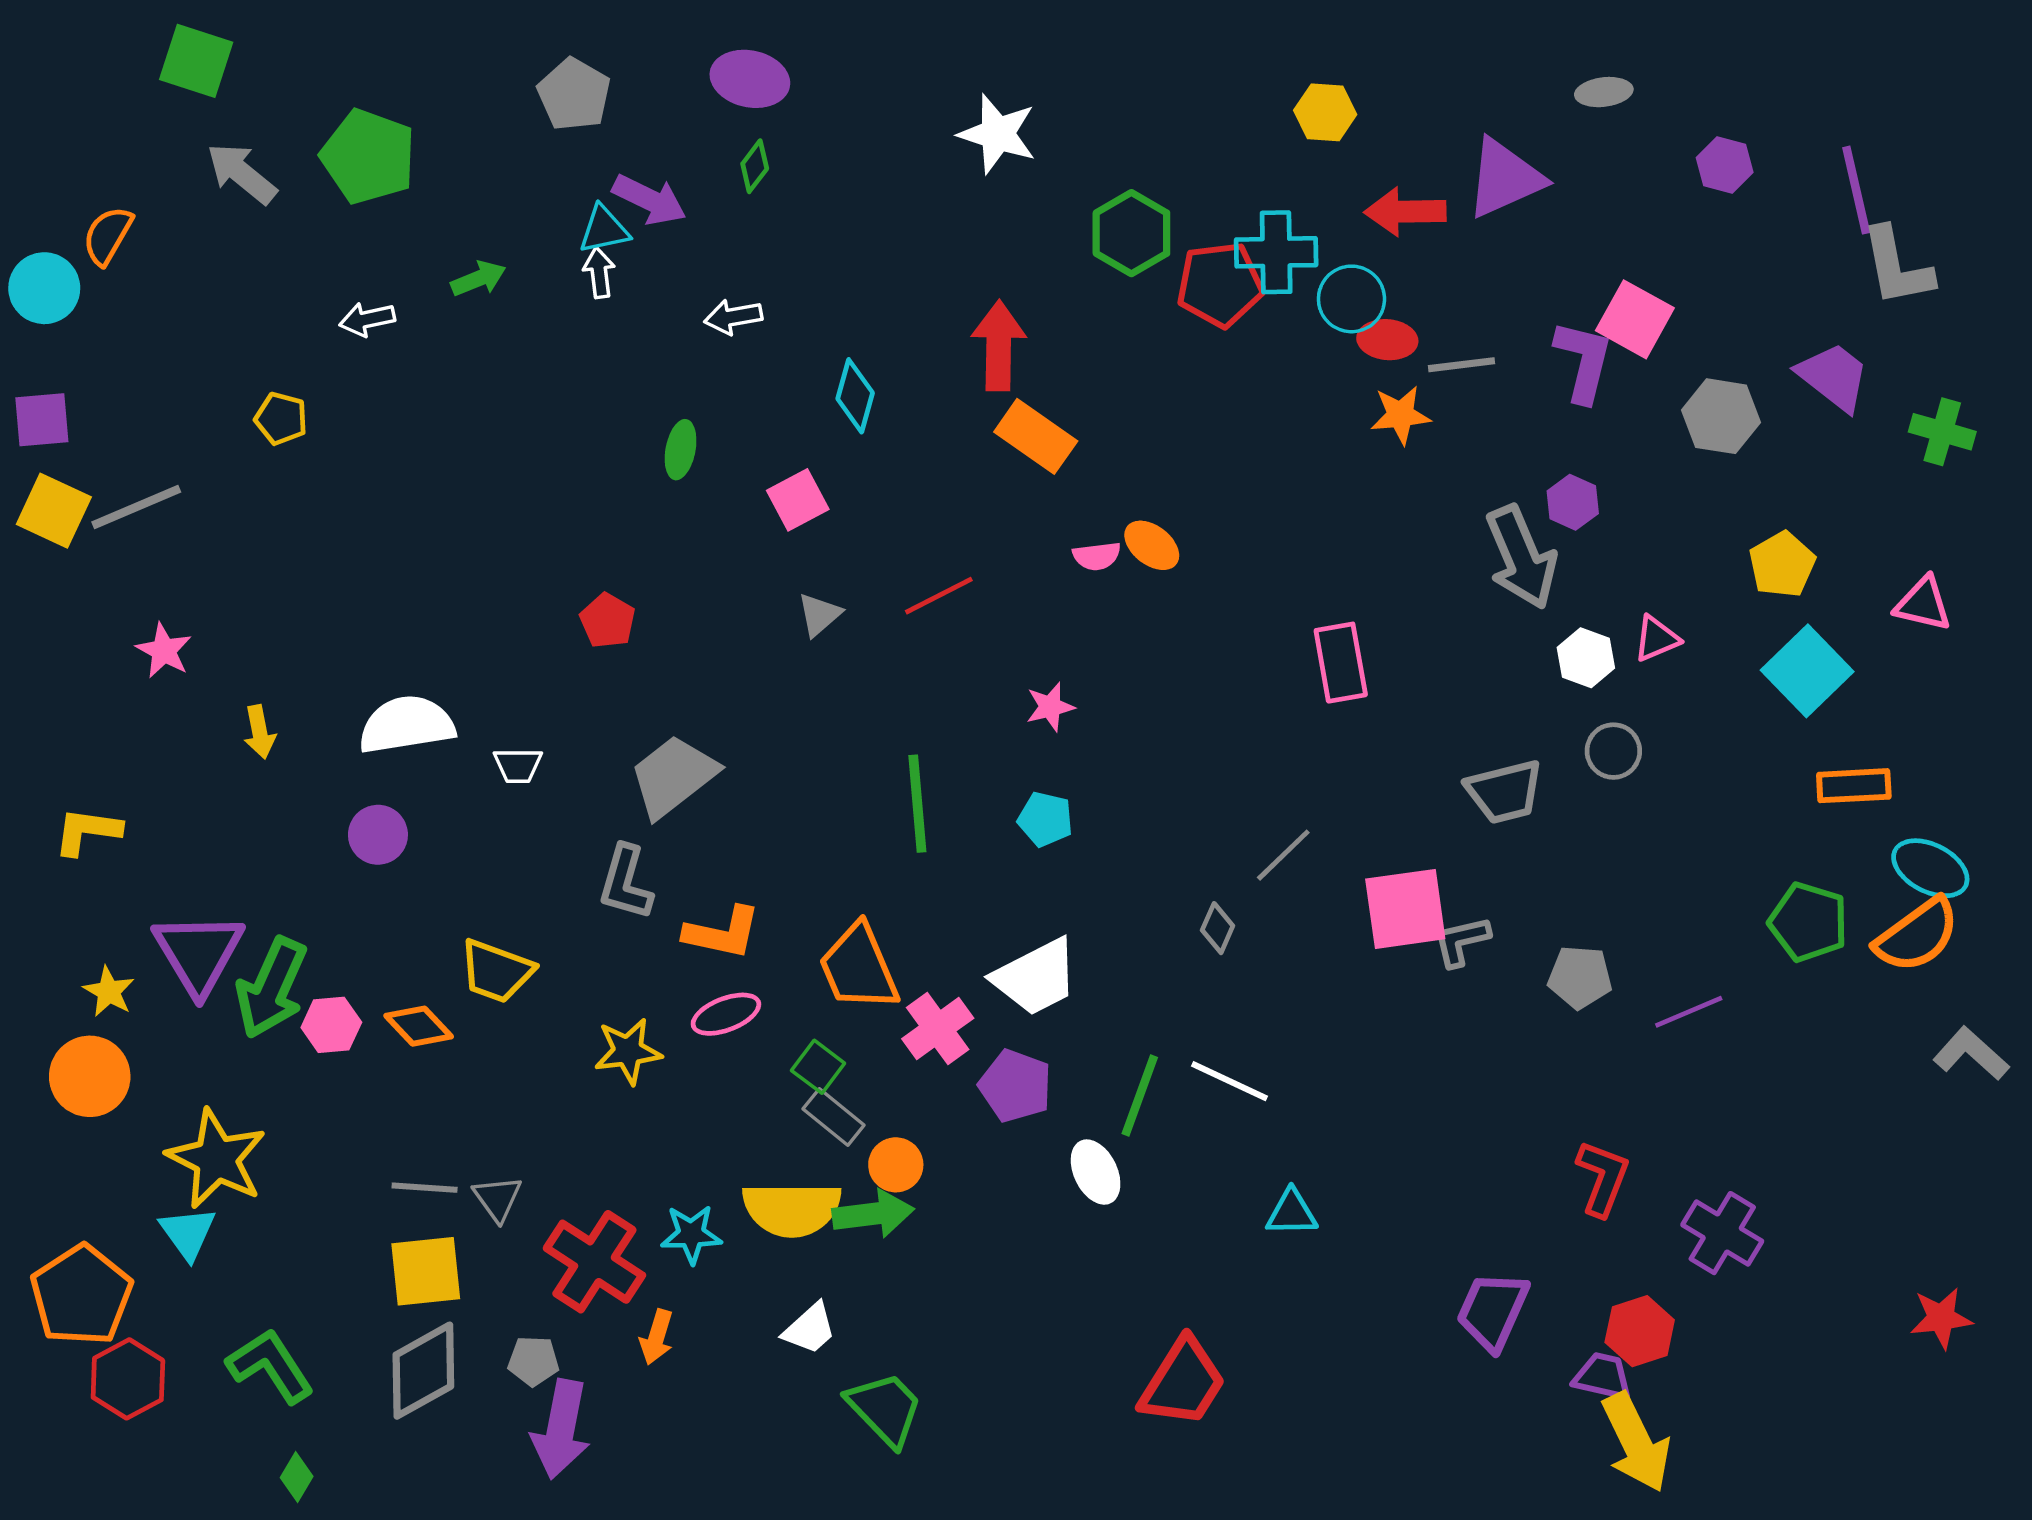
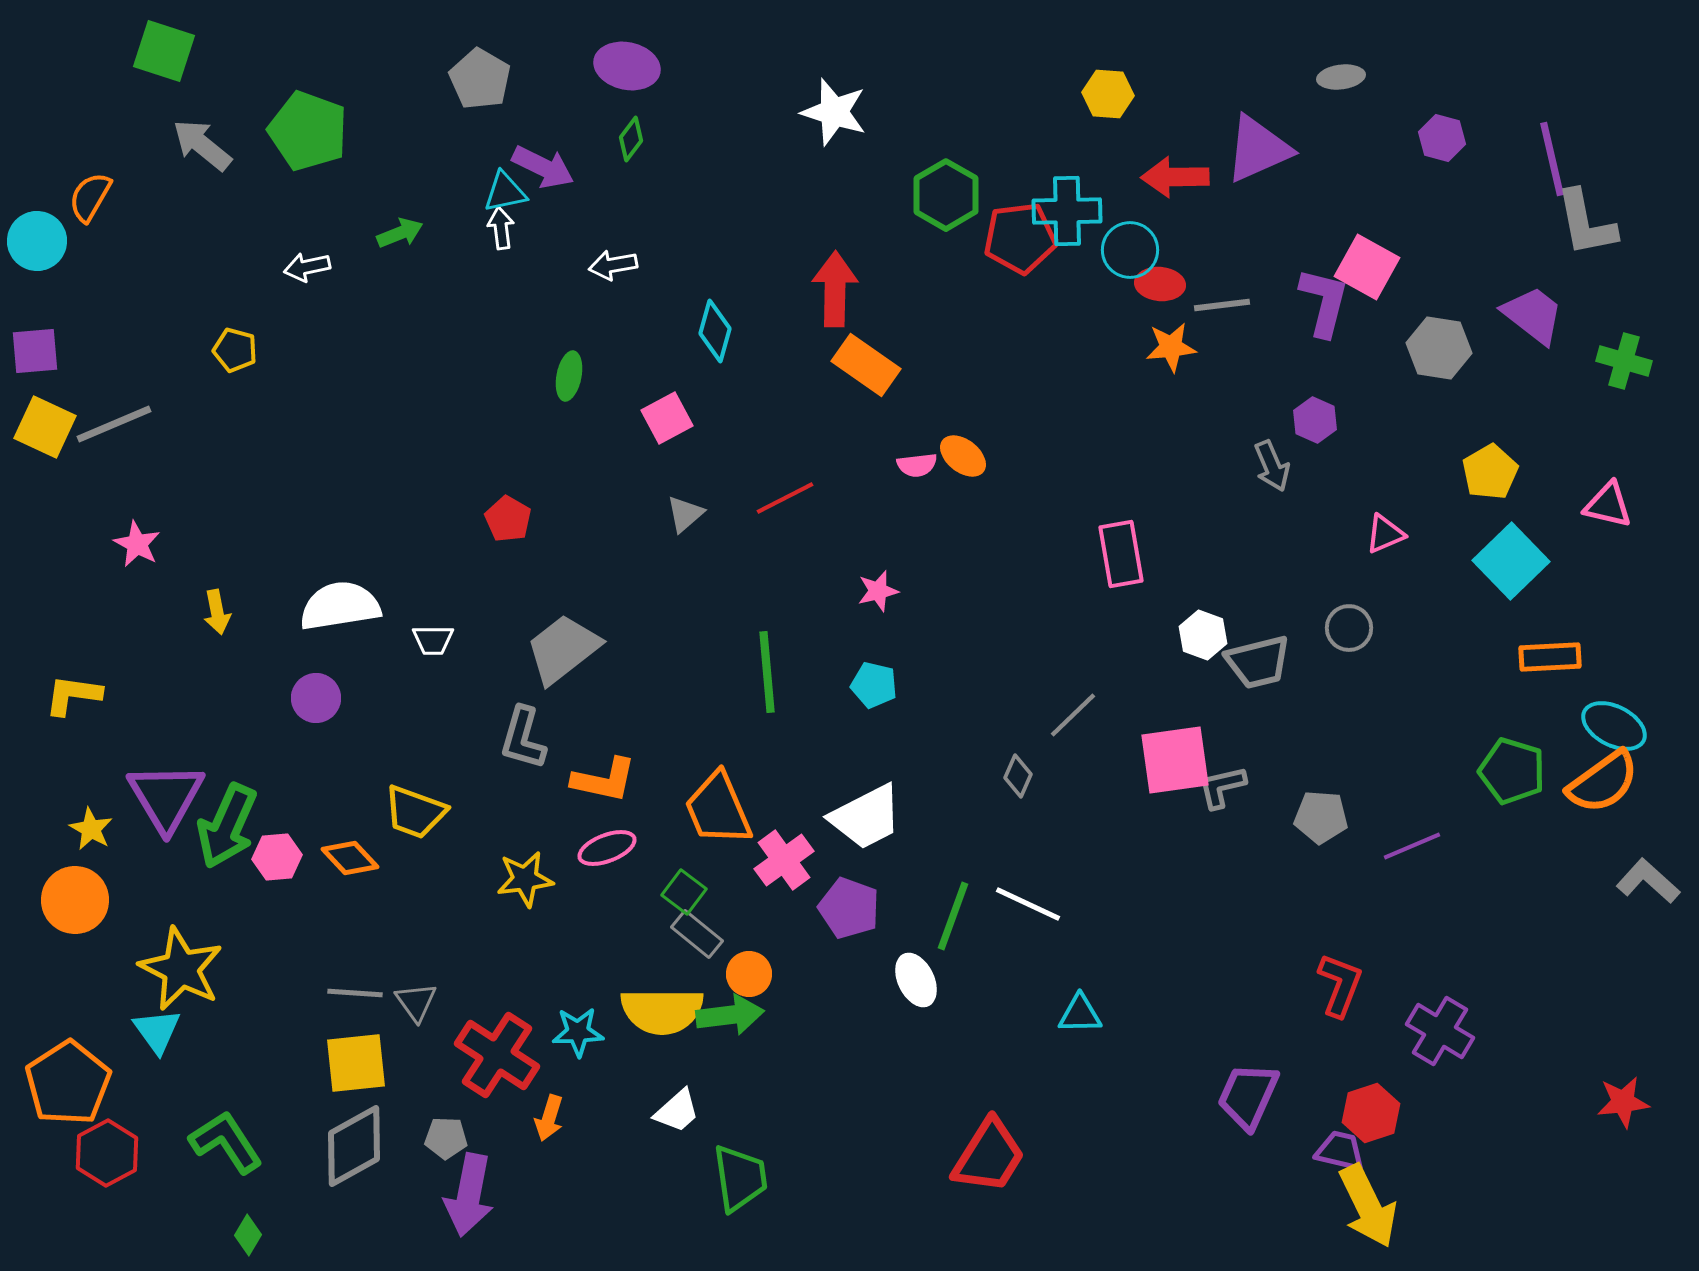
gray arrow: (1521, 557) -> (1272, 466), size x0.6
white hexagon: (1586, 658) -> (1203, 635), moved
green trapezoid: (885, 1409) -> (740, 1178), turned 36

